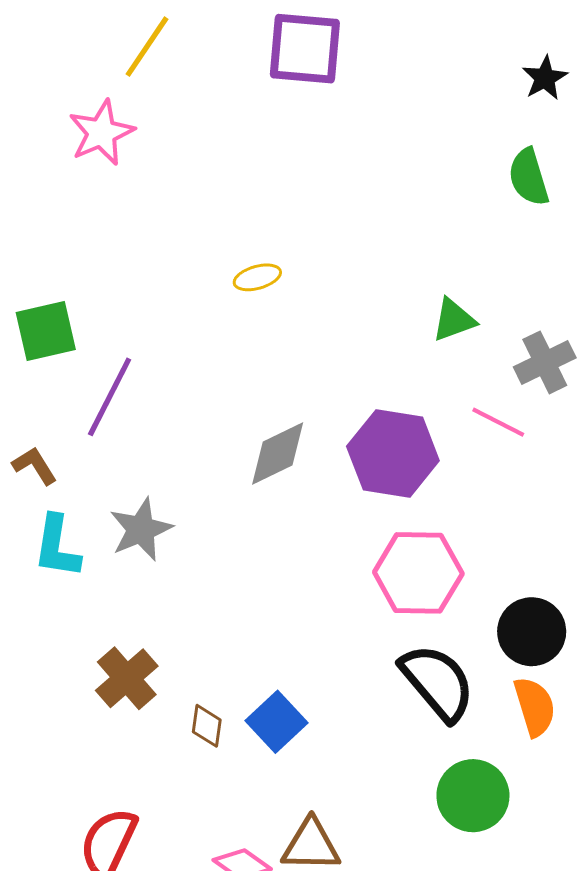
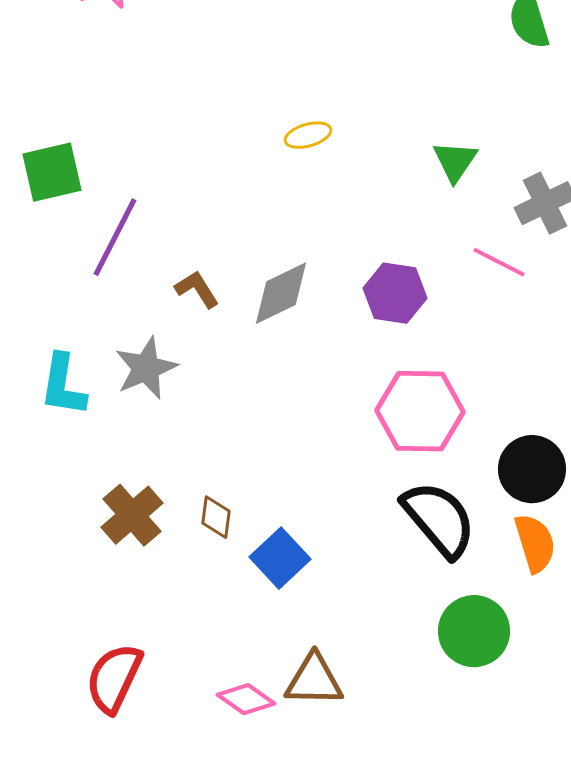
yellow ellipse: (257, 277) -> (308, 135), moved
green triangle: (454, 320) -> (455, 161), turned -36
purple hexagon: (393, 454) -> (395, 293), size x0.7
brown L-shape: (35, 466) -> (197, 289), moved
brown diamond: (207, 726) -> (216, 517), moved

